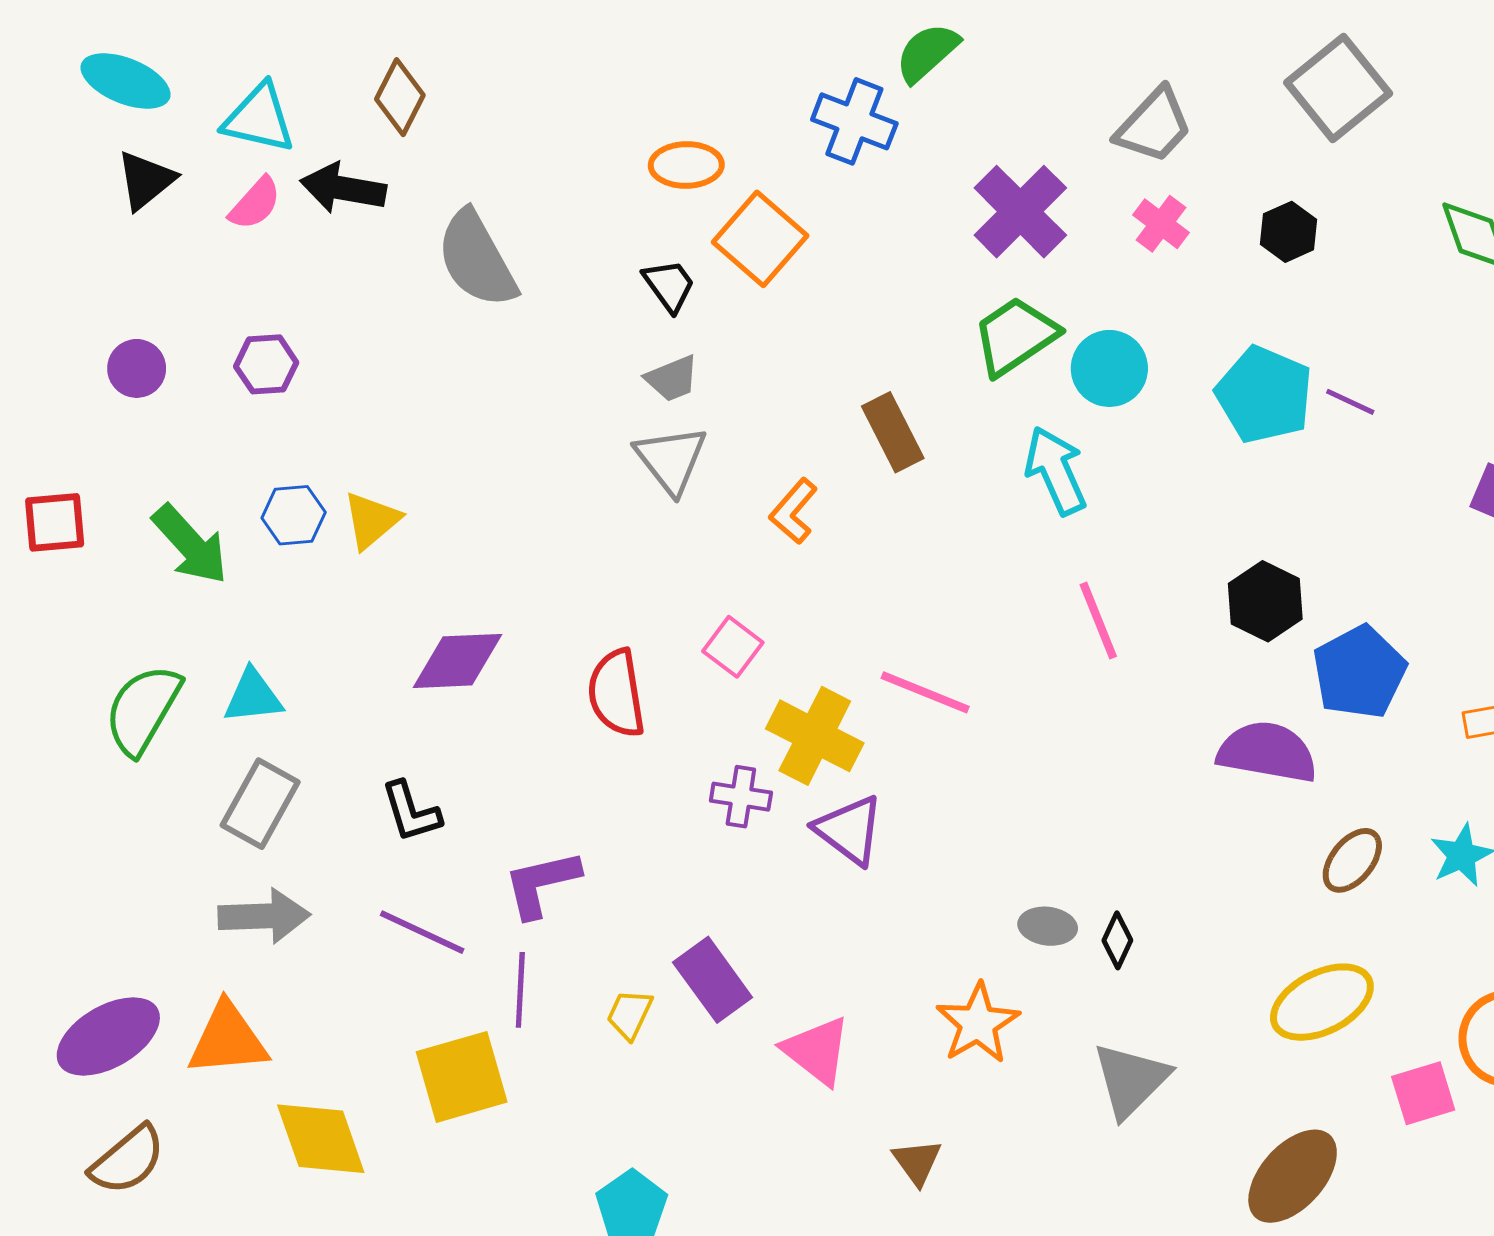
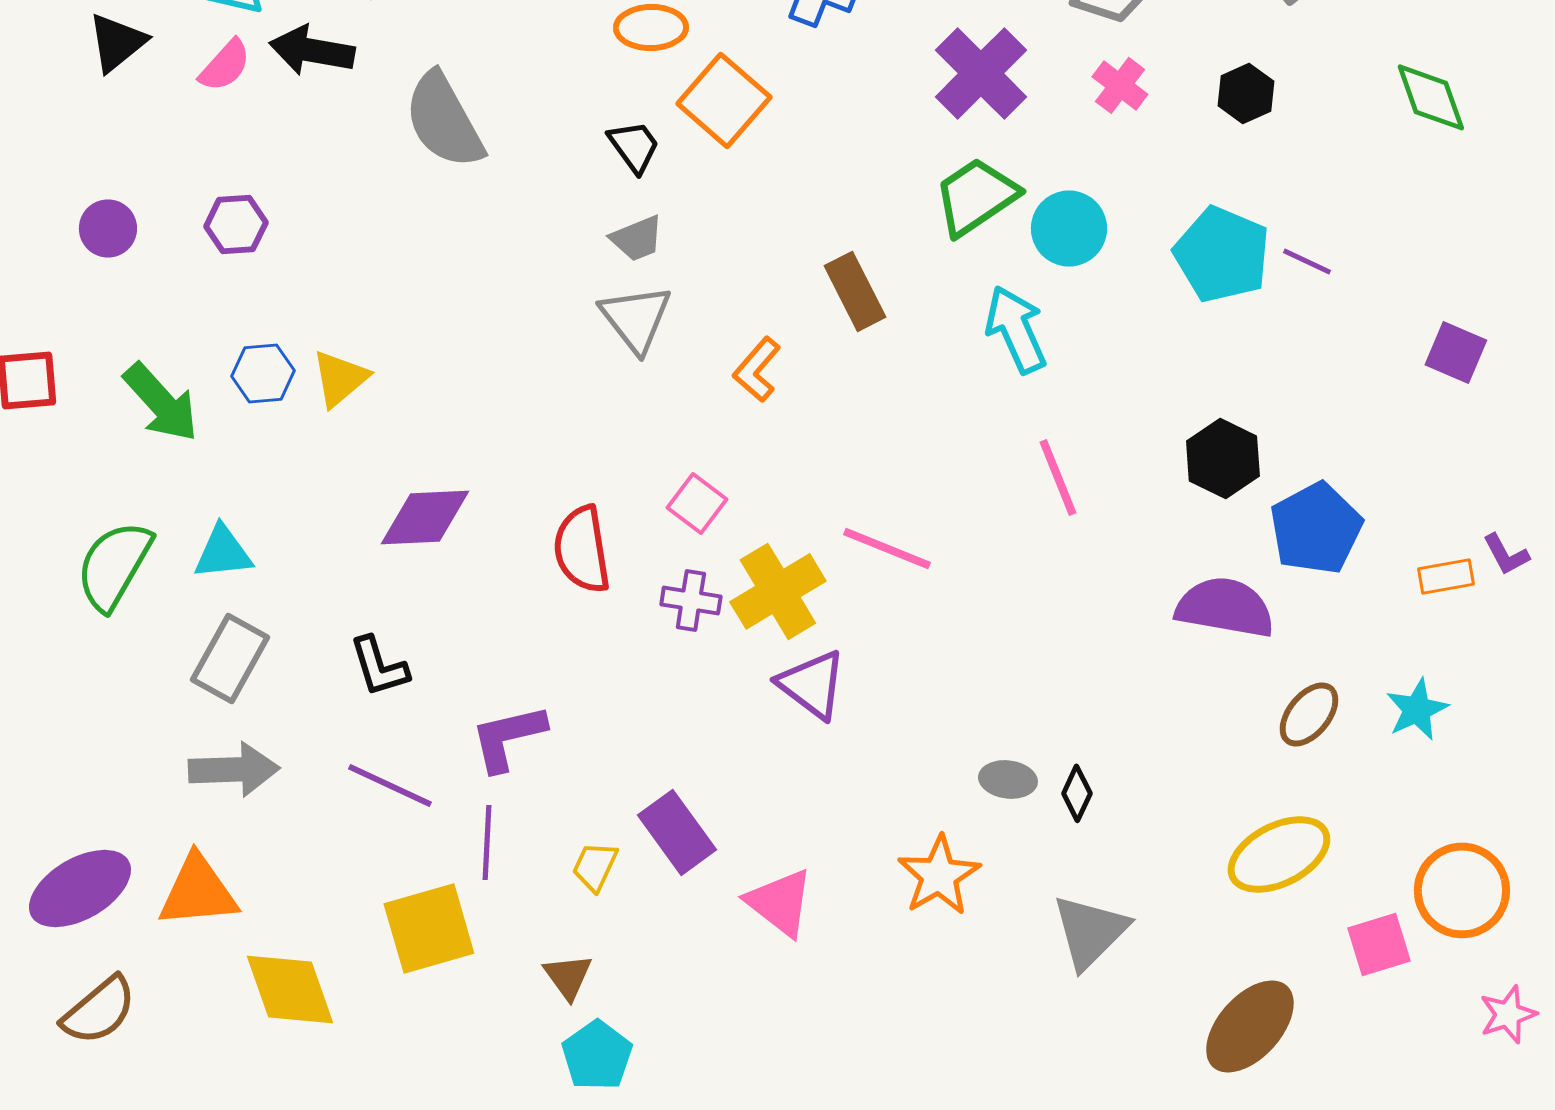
yellow cross: (815, 736) -> (778, 591), turned 32
purple cross: (741, 797) -> (691, 600), moved
brown triangle: (917, 1162) -> (568, 976), moved

